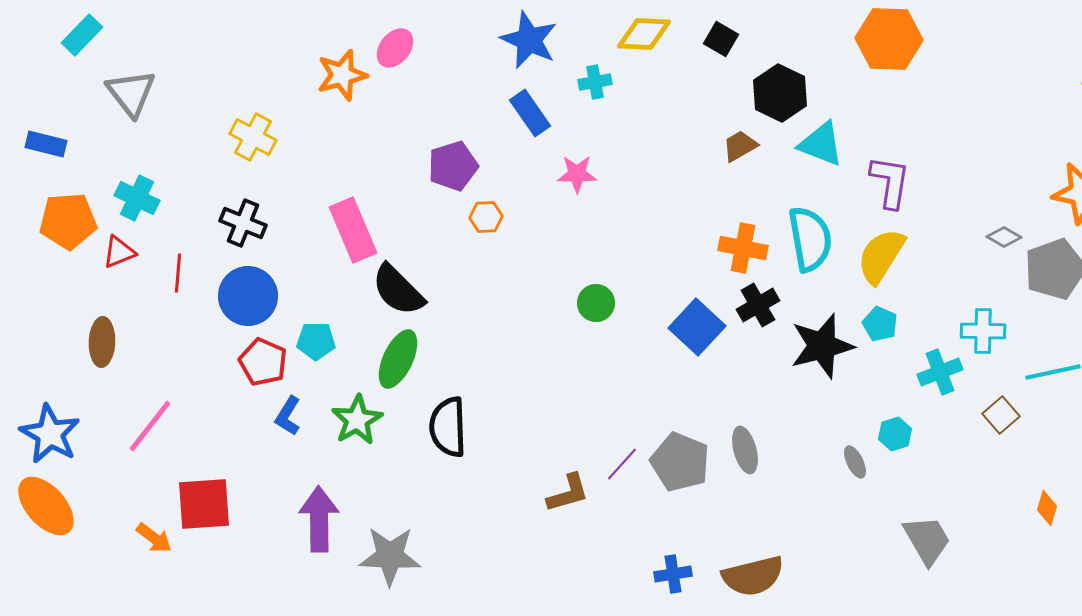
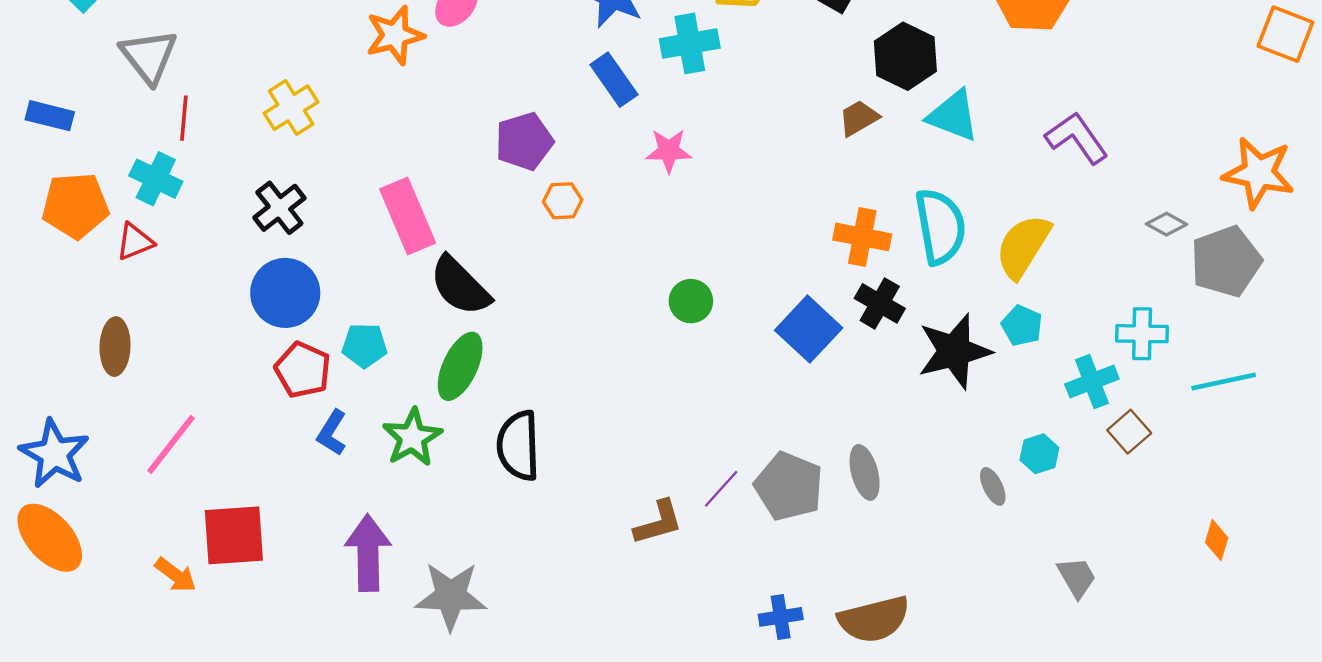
cyan cross: (595, 82) -> (690, 43), size x1.5
yellow cross: (253, 137) -> (291, 108), turned 30
purple L-shape: (890, 182) -> (1077, 138), moved, turned -44
black cross: (243, 223) -> (279, 208), turned 30
red line: (178, 273) -> (184, 118), moved
black cross: (758, 305) -> (880, 303), turned -30
brown square: (1001, 415) -> (1129, 432), moved
gray trapezoid: (927, 540) -> (1077, 577), size x0.7

